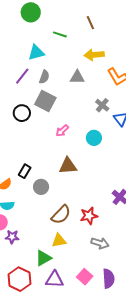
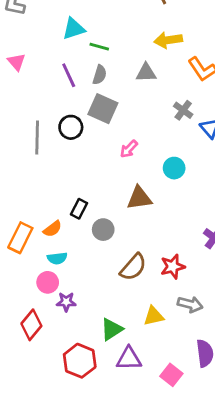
green line: (60, 34) -> (99, 47), moved
cyan triangle: (36, 53) -> (74, 29), moved
purple line: (22, 76) -> (69, 75), turned -60
cyan circle: (94, 138) -> (174, 168), moved
yellow triangle: (59, 241) -> (154, 316), moved
pink square: (85, 277) -> (171, 375), moved

